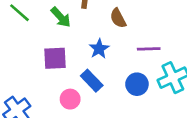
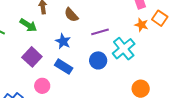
purple square: (55, 58) -> (32, 57), turned -30
pink circle: (70, 99) -> (42, 86), moved

